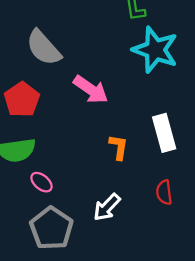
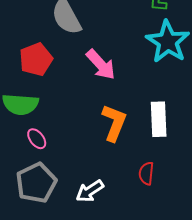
orange L-shape: (119, 147) -> (114, 123), size x1.5
white arrow: (107, 207) -> (90, 191), moved

